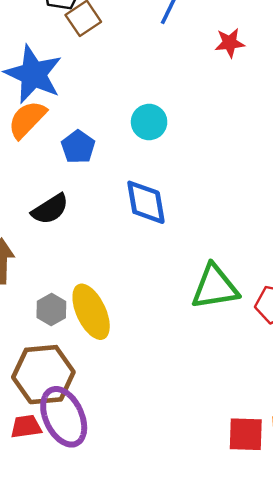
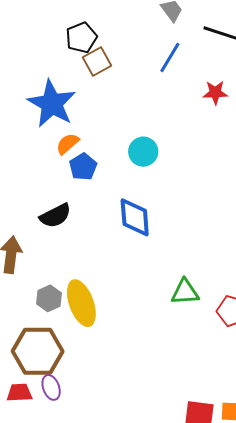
orange semicircle: (27, 119) -> (68, 144), moved, size x0.7
green triangle: (215, 287) -> (185, 292), size x0.7
purple ellipse: (64, 417) -> (51, 387), size x0.5

